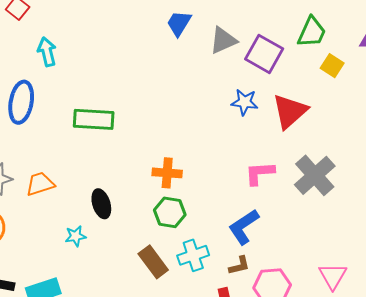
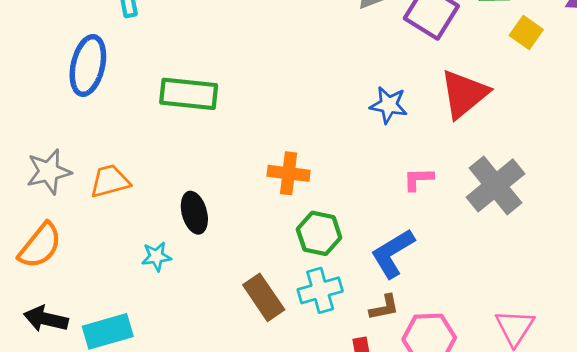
blue star: (245, 102) -> (389, 105), moved
pink L-shape: (260, 173) -> (418, 179), size x0.7
green hexagon: (170, 212) -> (319, 233), moved

